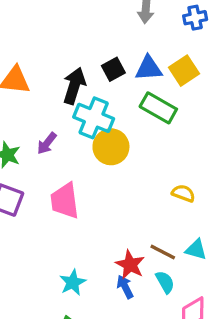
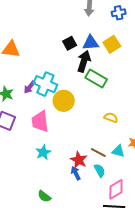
black arrow: (74, 86) -> (84, 61), moved
green rectangle: (158, 108) -> (96, 78), moved
cyan cross: (94, 118) -> (45, 84), moved
yellow circle: (111, 147) -> (64, 101), moved
cyan star: (73, 282) -> (43, 152), moved

